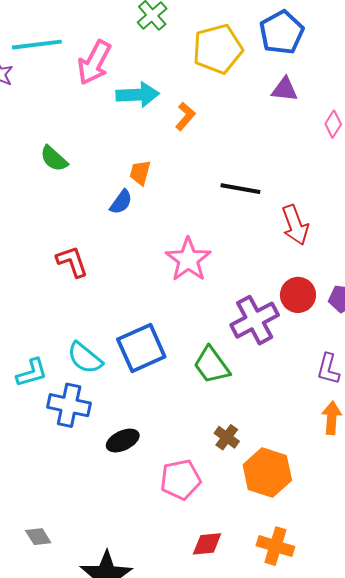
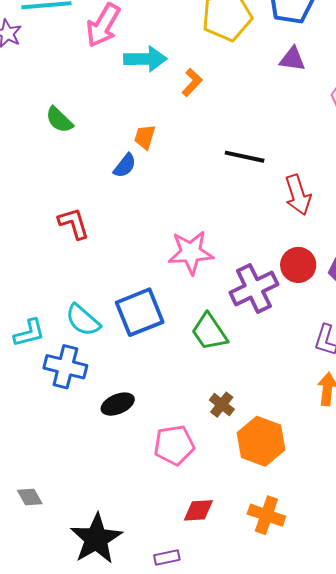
pink star: (188, 260) -> (191, 253), moved, turned 30

